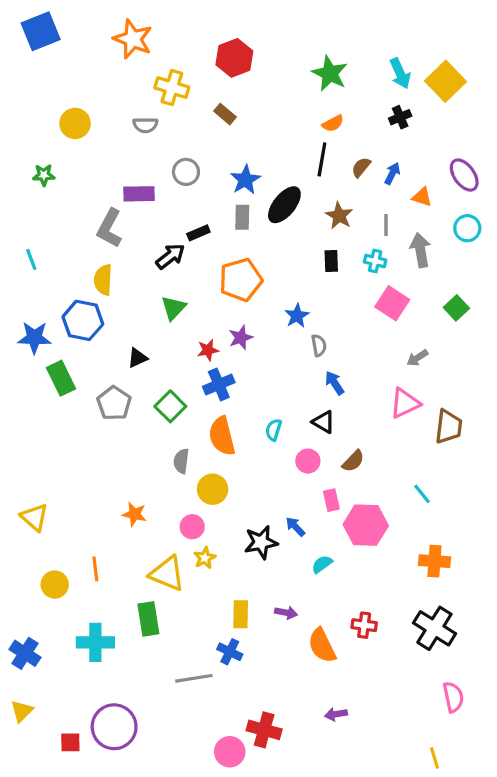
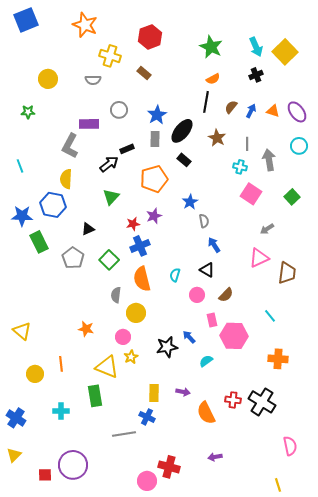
orange triangle: (422, 197) -> (273, 111), moved
black rectangle: (331, 261) -> (184, 160), moved, turned -48
black cross: (434, 628) -> (262, 402), moved
cyan cross: (95, 642) -> (61, 411), size x0.7

